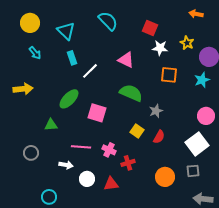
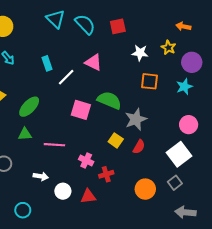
orange arrow: (196, 14) -> (183, 26), moved
red square: (150, 28) -> (118, 26), moved, turned -35
cyan triangle: (66, 31) -> (56, 19), moved
pink triangle: (126, 60) -> (94, 62), moved
green ellipse: (69, 99) -> (29, 107), moved
gray star: (156, 111) -> (136, 119), size x1.5
pink square: (97, 113) -> (81, 110), moved
pink line: (81, 147) -> (54, 145), moved
gray square: (193, 171) -> (175, 183), turned -32

